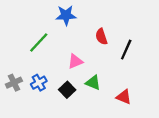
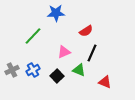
red semicircle: (101, 37) -> (86, 31), turned -104
black line: (126, 50) -> (92, 53), moved

